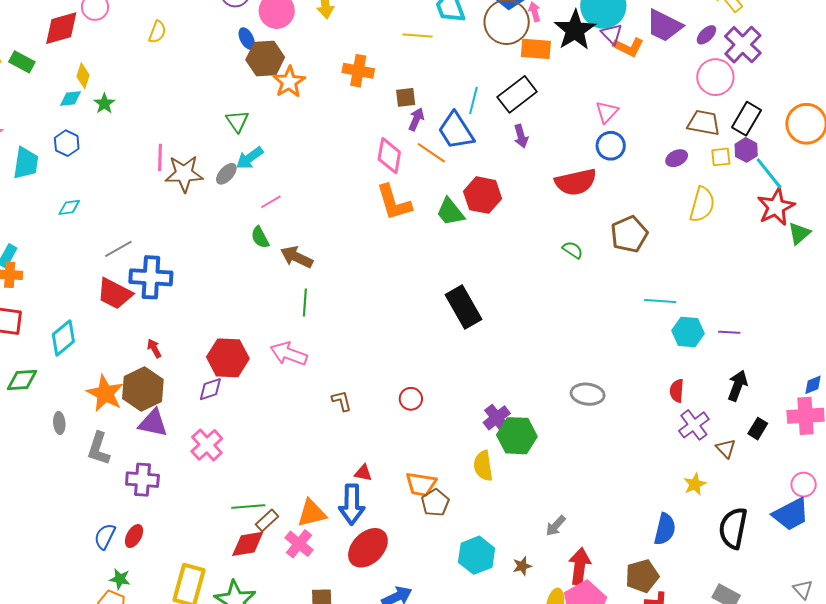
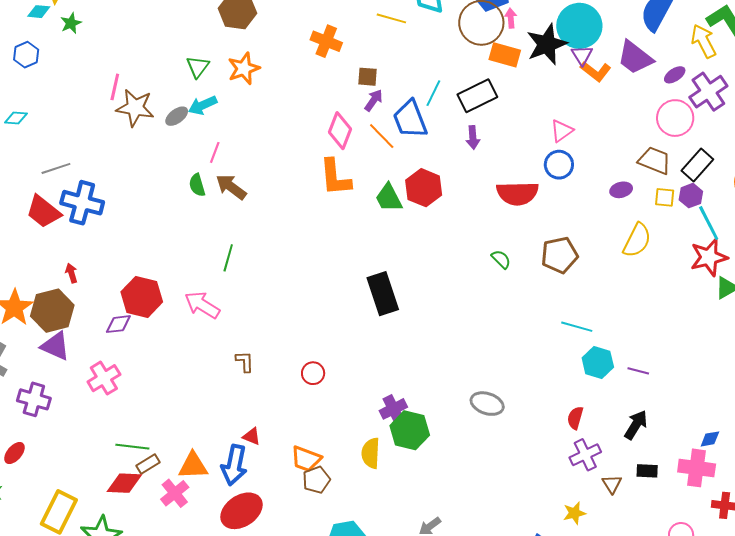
orange star: (289, 82) -> (244, 69), moved
pink line: (271, 202) -> (215, 152), turned -50
brown arrow: (297, 257) -> (231, 187), moved
black rectangle: (758, 429) -> (647, 471), turned 50

